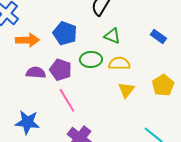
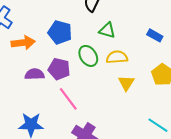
blue rectangle: (158, 36) -> (155, 35), moved
green ellipse: (91, 59) -> (88, 56), turned 65

